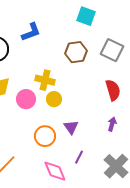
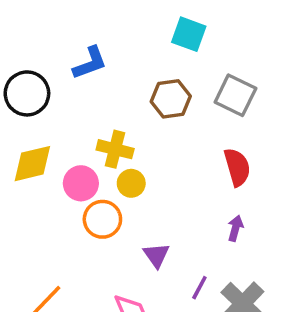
purple triangle: (71, 127) -> (156, 255), moved
orange circle: (45, 136) -> (102, 219), moved
purple line: (79, 157) -> (199, 288), moved

